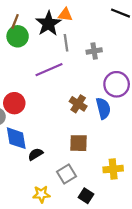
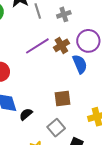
purple line: (49, 70) -> (37, 46), moved
brown cross: (78, 104) -> (61, 45), moved, turned 35

